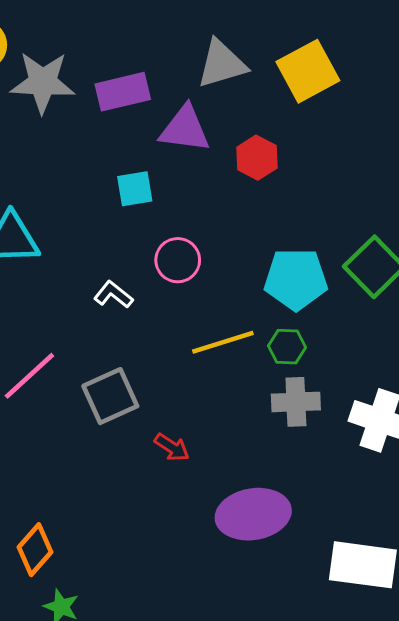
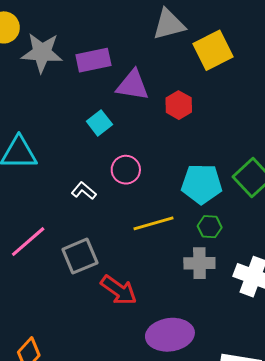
gray triangle: (222, 64) -> (169, 24), moved
cyan square: (135, 189) -> (99, 123), turned -30
green hexagon: (287, 347) -> (210, 227), moved
red arrow: (172, 447) -> (119, 290), size x1.6

